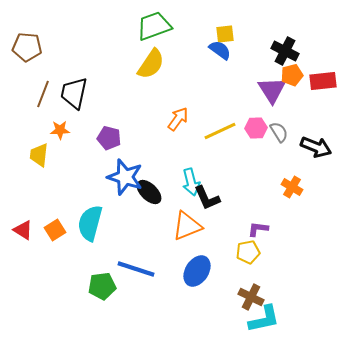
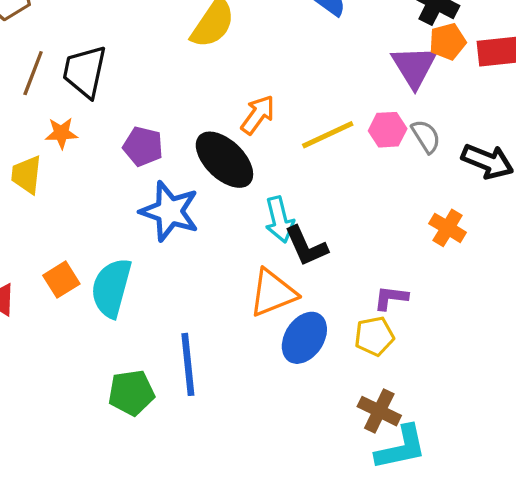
black ellipse: (149, 192) -> (224, 160), moved, size x1.4
orange square: (55, 230) -> (61, 280), moved
blue line: (136, 269) -> (188, 364), turned 66
blue ellipse: (197, 271) -> (304, 338), moved

